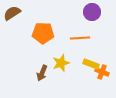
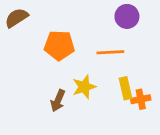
yellow rectangle: (91, 64) -> (126, 88), turned 56
orange cross: (102, 72) -> (141, 99), turned -32

